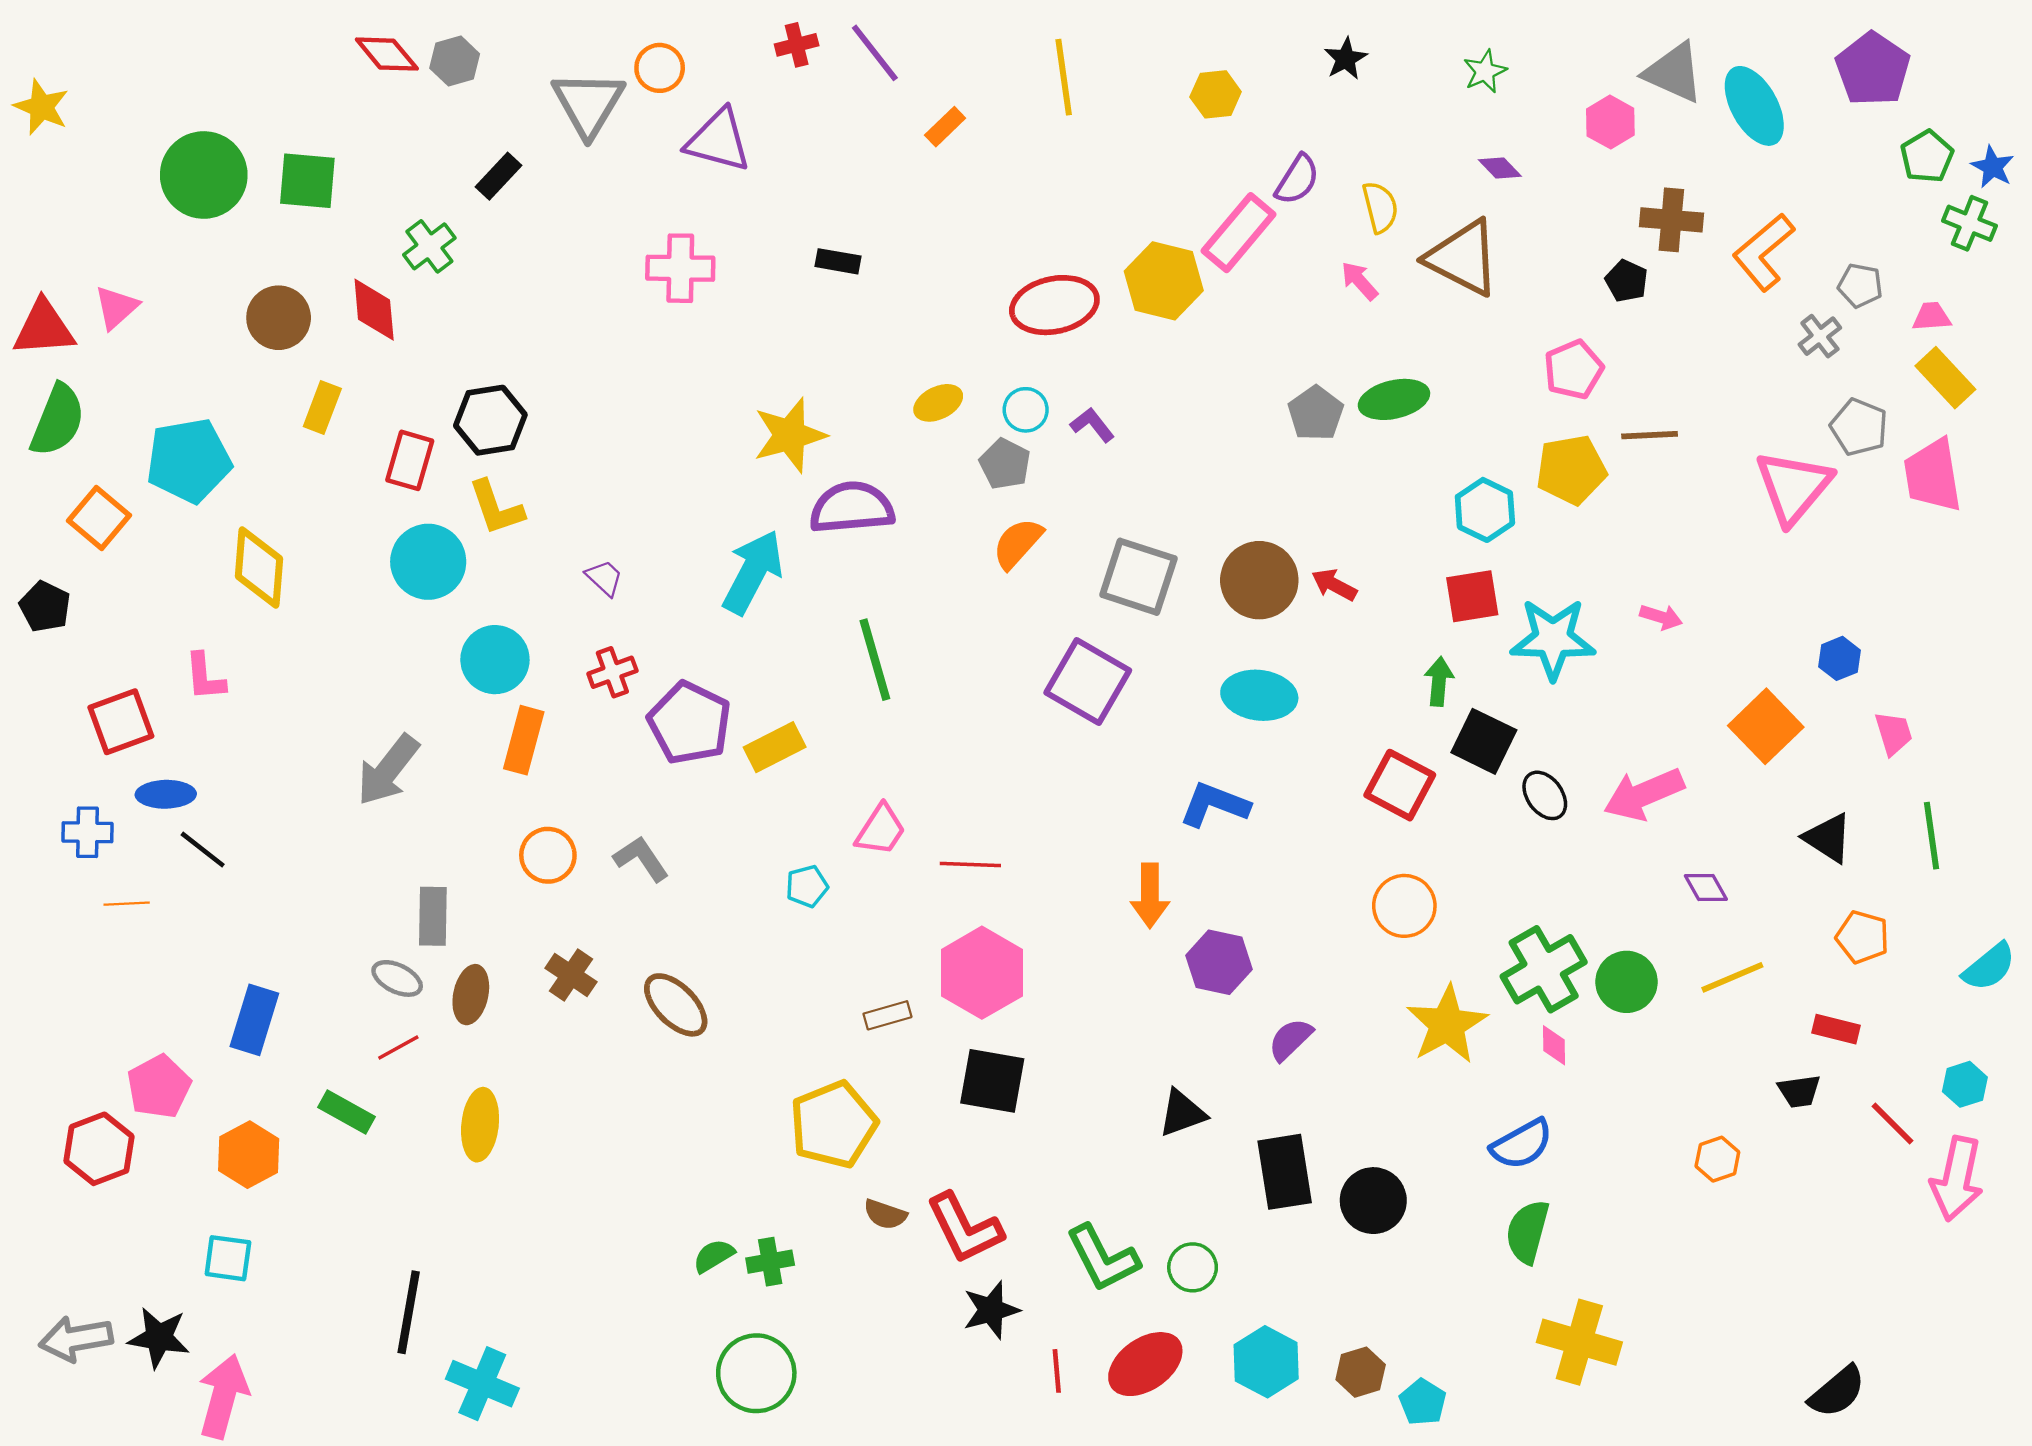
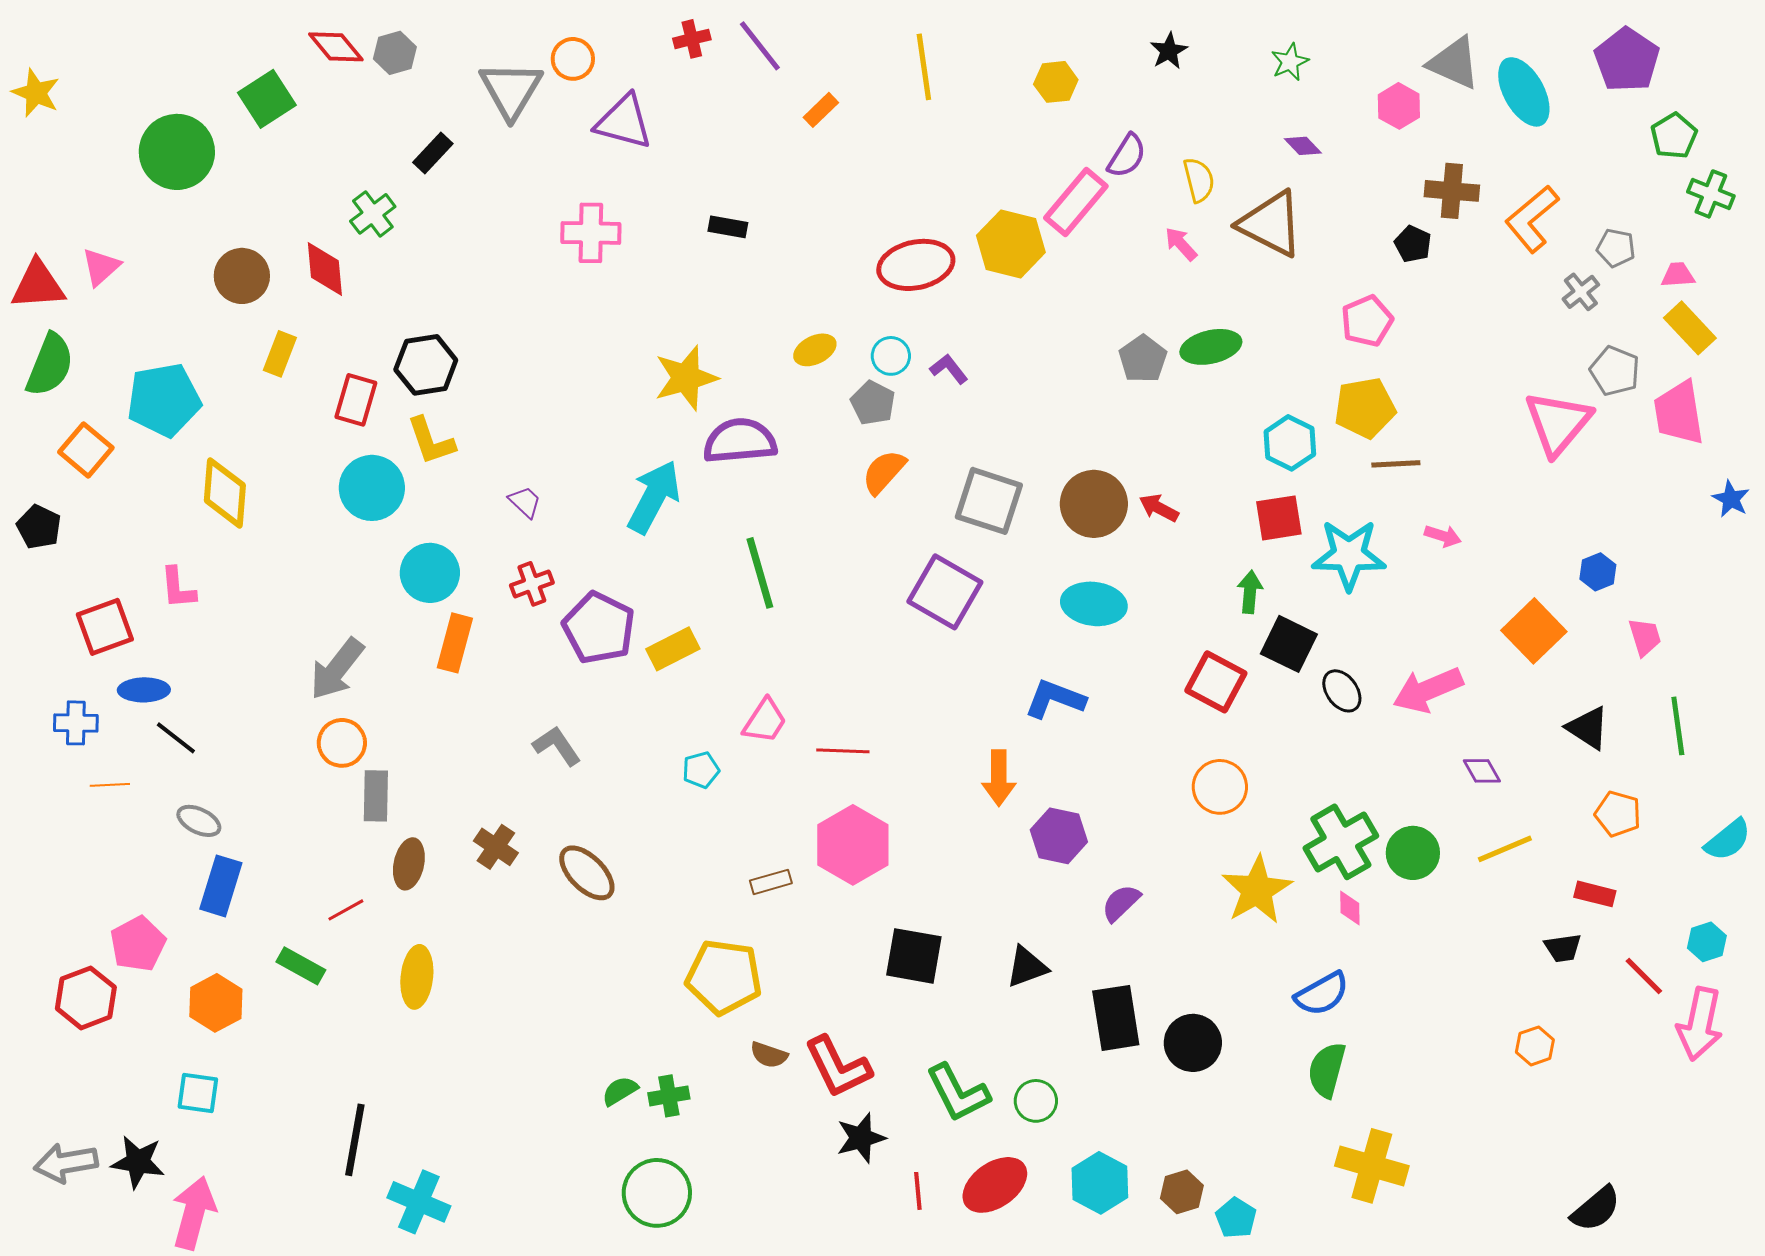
blue star: (1993, 167) -> (1731, 499), moved
green square: (307, 181) -> (267, 99), moved, turned -38
brown line: (1650, 435) -> (1396, 464), moved
orange circle: (548, 855) -> (342, 743), moved
gray ellipse: (397, 978) -> (199, 821), moved
black square: (992, 1081) -> (914, 956), moved
yellow pentagon: (833, 1125) -> (724, 977), turned 30
orange hexagon: (1717, 1159) -> (1535, 1046), moved

